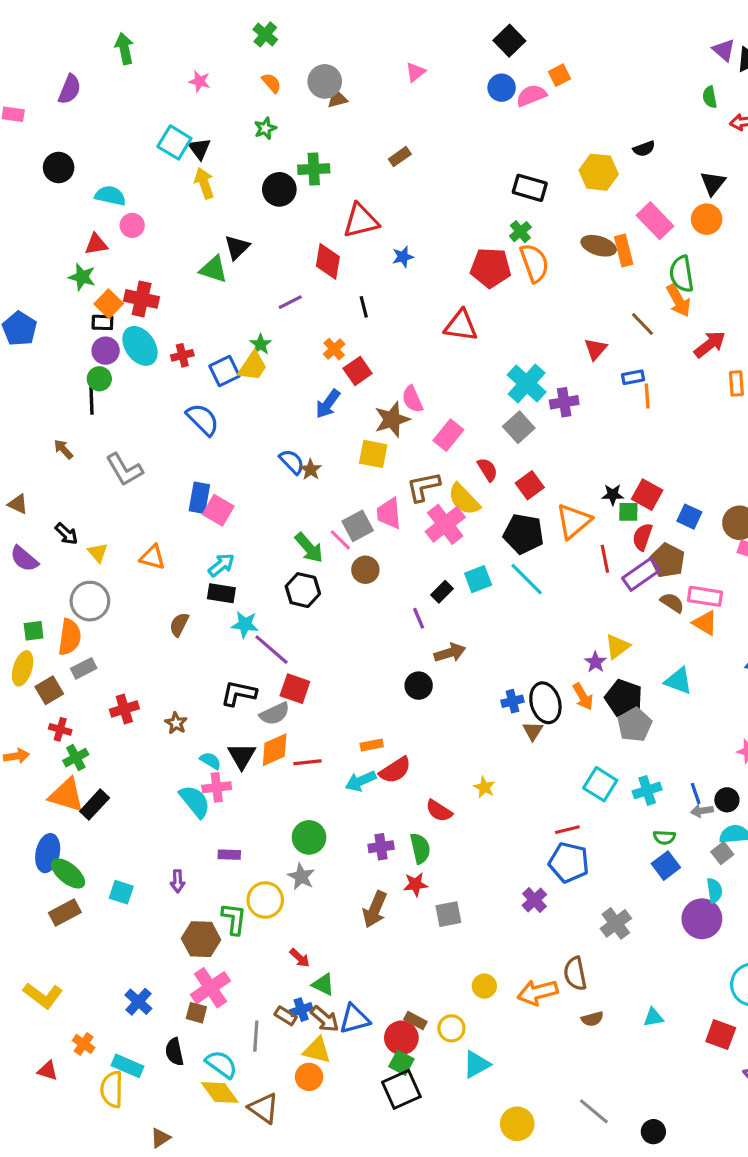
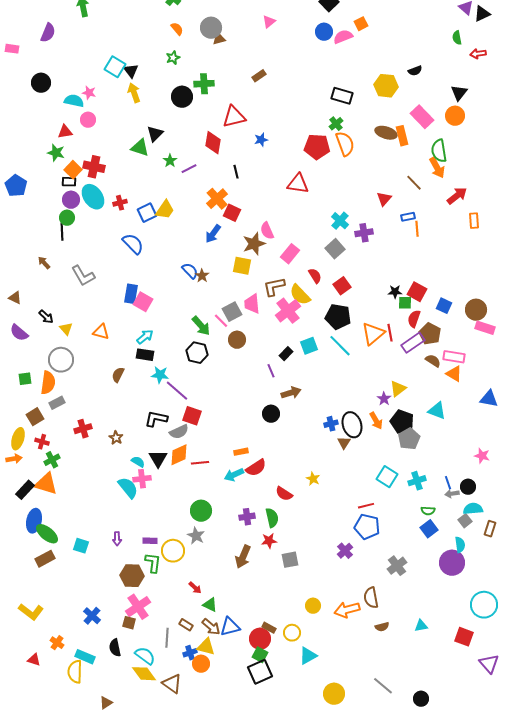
pink star: (199, 81) -> (89, 93), moved
green star: (261, 344) -> (170, 161), moved
orange cross: (334, 349) -> (217, 199), size x1.5
red square: (358, 371) -> (232, 213), turned -30
cyan cross: (527, 383) -> (340, 221), size x0.7
orange triangle: (574, 521) -> (373, 334), moved
yellow ellipse: (23, 668) -> (18, 439), moved
black rectangle: (95, 805) -> (25, 490), moved
purple rectangle: (229, 855) -> (150, 541), moved
blue cross: (301, 1010) -> (190, 653), moved

